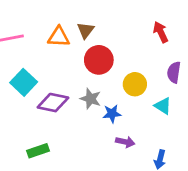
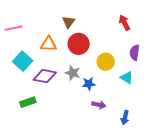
orange triangle: (59, 37) -> (49, 44), moved
green rectangle: (38, 151) -> (28, 102), moved

